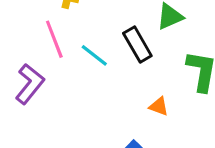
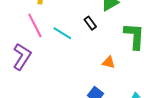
black rectangle: (137, 45) -> (90, 23), size x0.6

